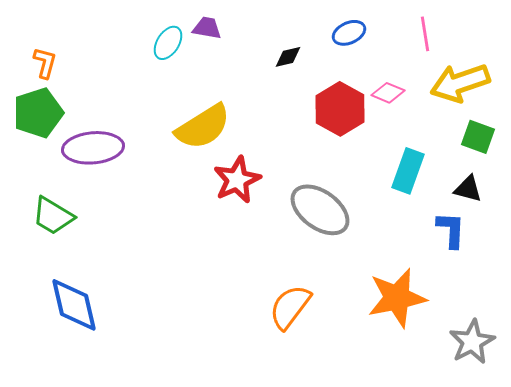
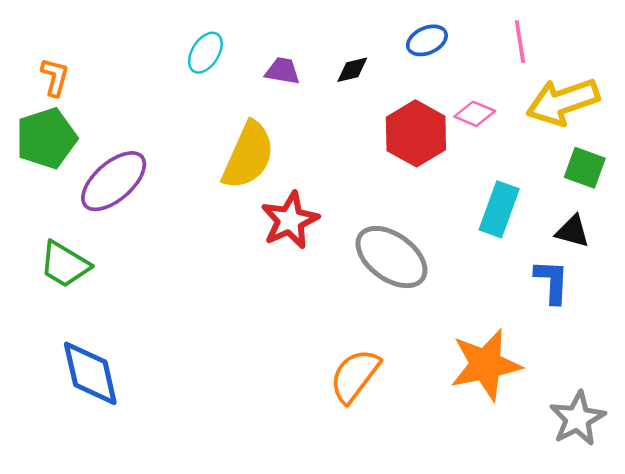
purple trapezoid: (207, 28) -> (283, 71), moved
yellow semicircle: (203, 127) -> (248, 155), turned -34
purple ellipse: (93, 148) -> (114, 181), turned -36

